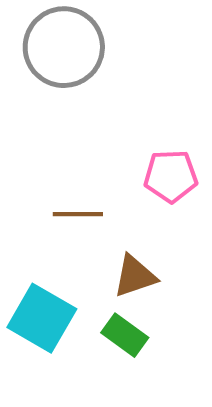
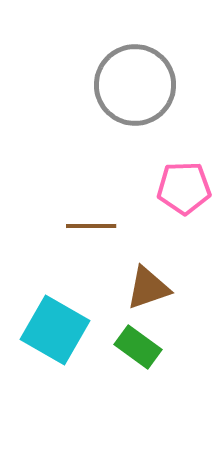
gray circle: (64, 47) -> (135, 85), moved

